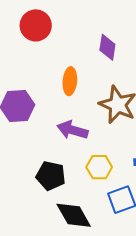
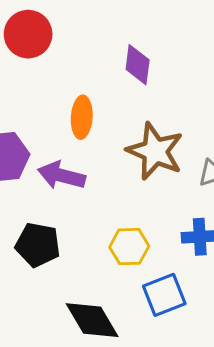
purple arrow: (72, 130) -> (61, 175), moved
black pentagon: (51, 176) -> (38, 245), moved

